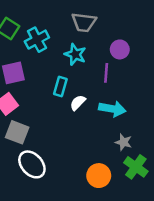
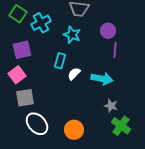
purple line: (106, 73) -> (115, 50), moved
gray square: (17, 132) -> (25, 98), turned -30
orange circle: (99, 176) -> (74, 130), moved

